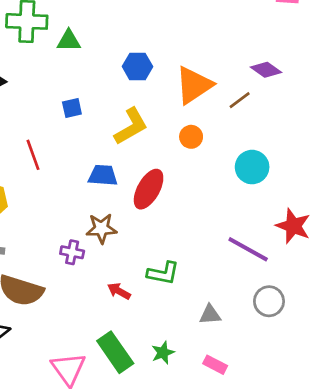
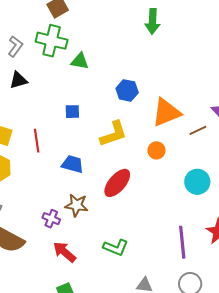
blue trapezoid: (103, 175) -> (73, 164), moved
purple line: (248, 249) -> (182, 242), turned 44
red arrow: (119, 291) -> (64, 252), moved, size x1.4

